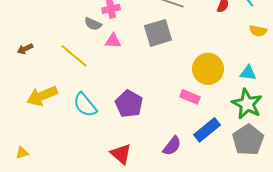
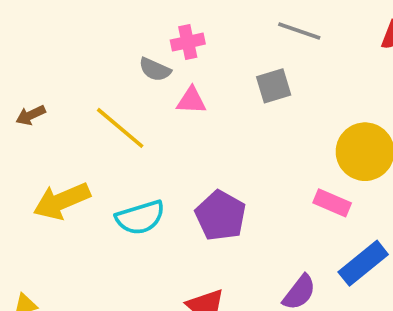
gray square: (158, 33) -> (274, 86), size x0.7
cyan semicircle: (85, 105) -> (140, 217), turned -68

